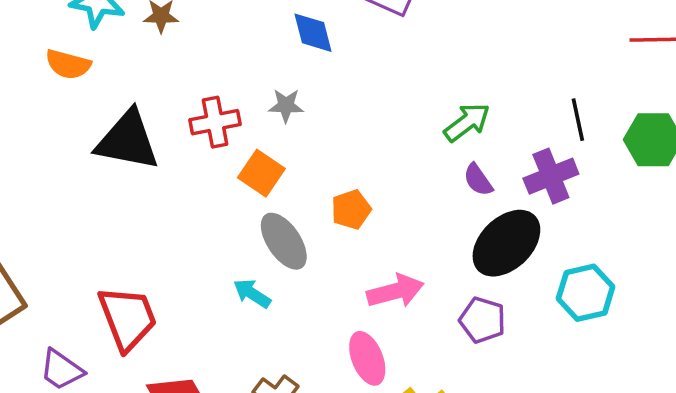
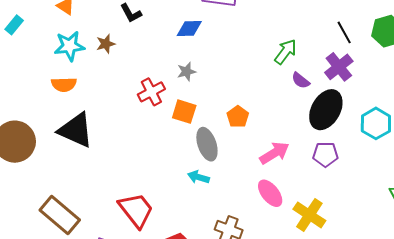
blue diamond: (313, 33) -> (189, 29), turned -60
black triangle: (128, 140) -> (76, 130), moved, turned 30
gray ellipse: (284, 241) -> (207, 144), turned 32

